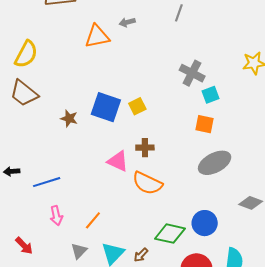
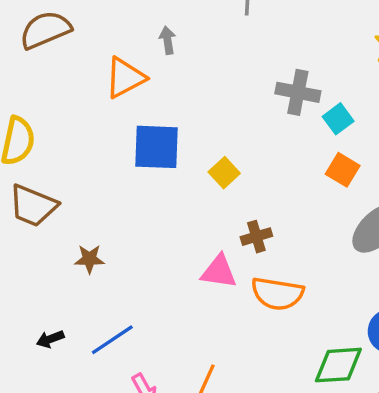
gray arrow: (127, 22) -> (168, 40), turned 112
blue square: (106, 107) -> (156, 147), moved
brown star: (69, 118) -> (89, 259), moved
orange square: (205, 124) -> (343, 170), turned 36

